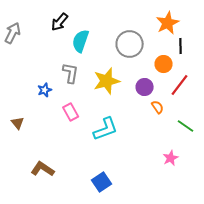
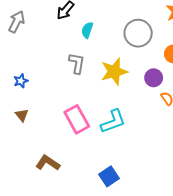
cyan semicircle: (81, 41) -> (87, 30), size x0.7
blue star: (45, 90) -> (21, 81), moved
pink rectangle: (71, 112) -> (77, 119), moved, size x1.5

